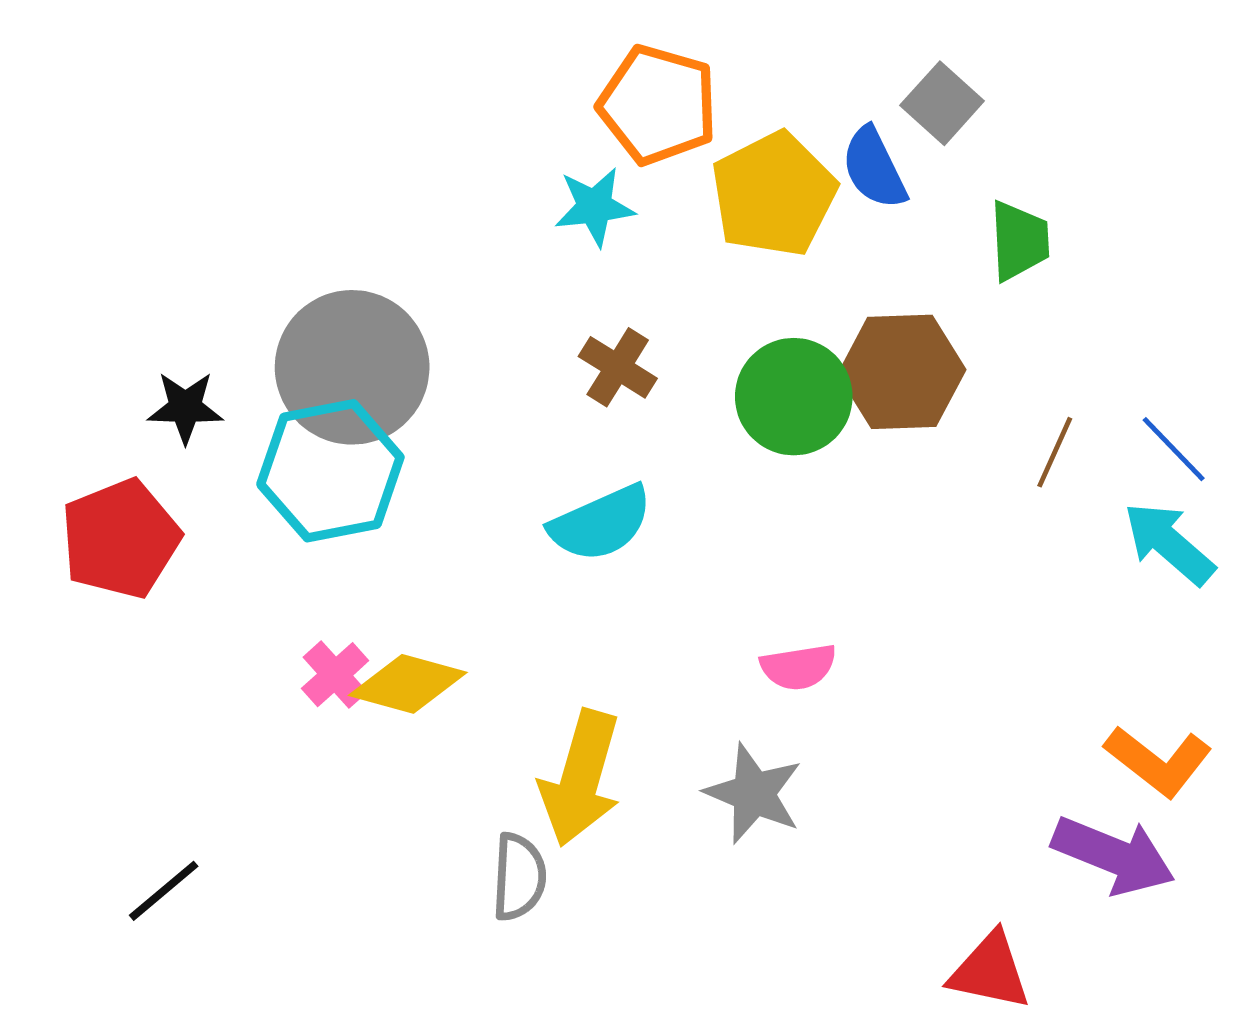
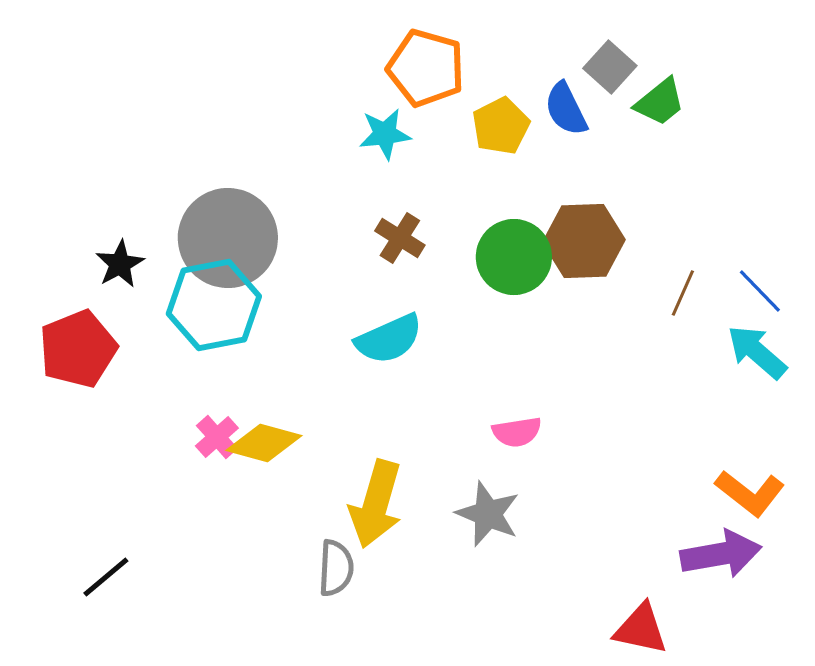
yellow pentagon: (774, 194) -> (501, 126), size x0.7
green trapezoid: (1019, 241) -> (660, 102), moved, turned 54
black star: (185, 407) -> (120, 264), turned -30
purple arrow: (1113, 855) -> (721, 554), turned -32

